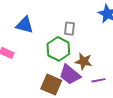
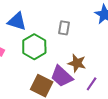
green hexagon: (58, 49) -> (34, 47), moved
purple line: (99, 80) -> (92, 84), turned -48

